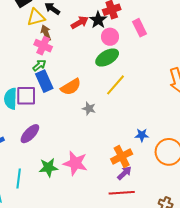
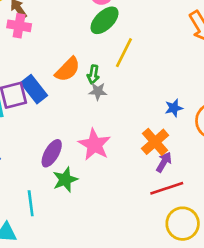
green arrow: (39, 65) -> (93, 75), moved, turned 152
blue rectangle: (44, 81) -> (34, 89), moved
purple ellipse: (30, 134) -> (52, 153), moved
pink star: (75, 163) -> (94, 145), moved, turned 30

